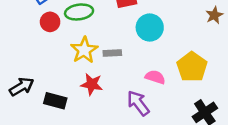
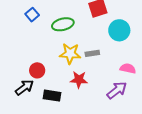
red circle: (50, 22) -> (37, 70), moved
yellow star: (84, 50) -> (70, 54), turned -30
purple arrow: (138, 103) -> (117, 90), turned 95

